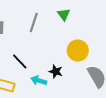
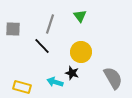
yellow circle: (78, 50) -> (81, 52), moved
black line: (20, 62) -> (42, 46), moved

